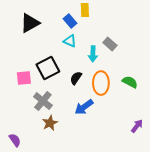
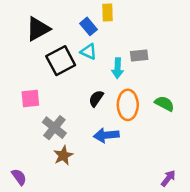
gray rectangle: (110, 44) -> (139, 56), turned -48
black square: (48, 68) -> (61, 61), moved
blue arrow: (84, 107) -> (106, 135), turned 30
purple arrow: (137, 126) -> (168, 178), moved

